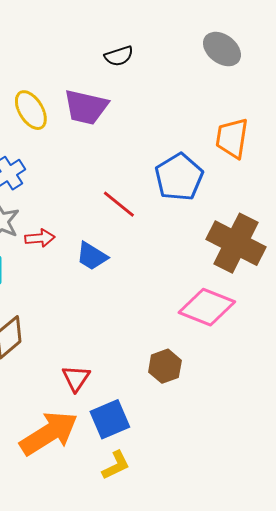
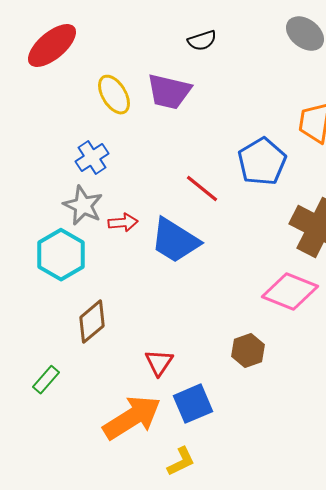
blue trapezoid: (92, 256) -> (175, 241), size x1.6
yellow L-shape: (116, 465) -> (181, 462), moved

